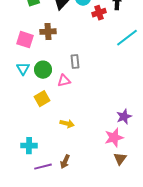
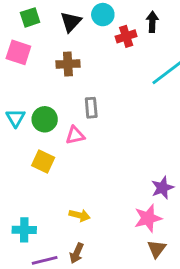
brown cross: (48, 32) -> (68, 64), moved
pink square: (25, 40) -> (18, 52), moved
yellow square: (42, 99) -> (43, 161), turned -35
yellow arrow: (67, 124) -> (80, 215), moved

